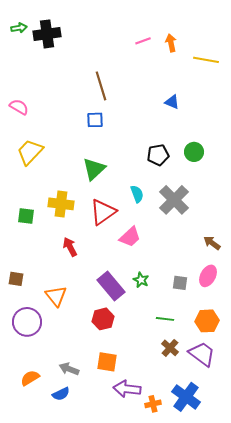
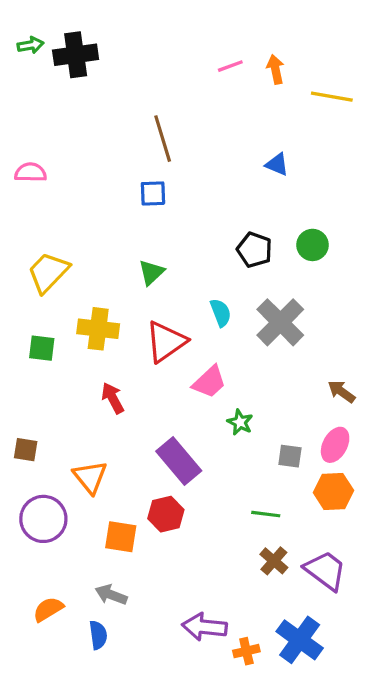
pink semicircle: (19, 107) -> (30, 172), turned -30
yellow trapezoid: (30, 152) -> (48, 272), moved
black pentagon: (158, 155) -> (254, 250), turned 30
green triangle: (94, 169) -> (151, 272), size x0.7
green star: (141, 280) -> (240, 422), moved
orange hexagon: (207, 321) -> (333, 492), moved
orange square: (107, 362) -> (121, 537), moved
blue semicircle: (61, 394) -> (98, 635), turned -72

